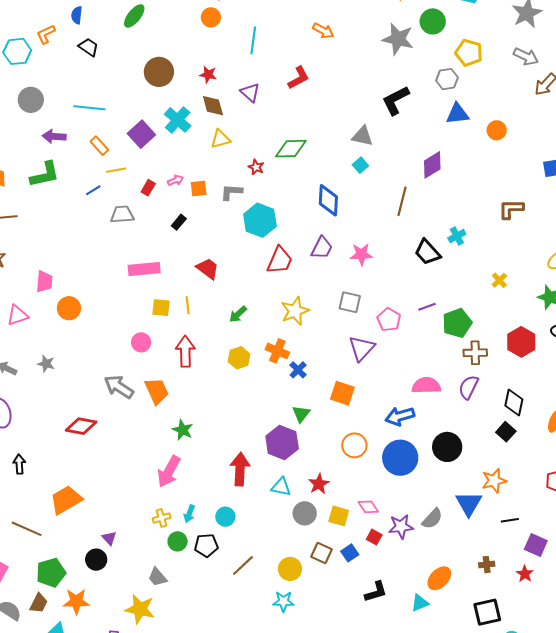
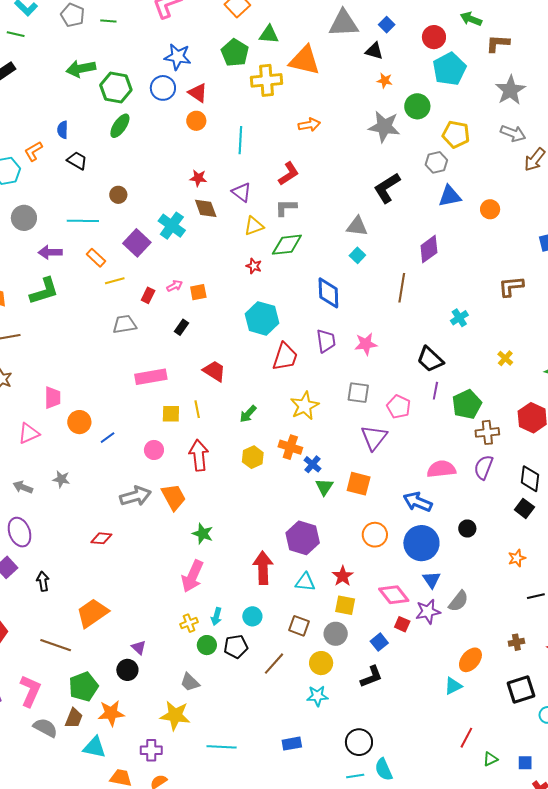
orange arrow: (323, 31) -> (309, 125), turned -35
brown circle: (159, 72) -> (118, 195), moved, size x0.6
yellow triangle: (221, 139) -> (254, 226), moved
blue line: (93, 190) -> (108, 438), moved
gray L-shape: (231, 192) -> (286, 208), moved
purple trapezoid: (322, 248) -> (326, 341), turned -30
black trapezoid: (427, 252) -> (430, 359), moved
purple line: (427, 307) -> (435, 391), turned -54
gray arrow: (119, 387) -> (136, 496), turned 136
green triangle: (301, 414) -> (324, 487), moved
blue arrow: (400, 416) -> (418, 502), turned 44
red diamond: (81, 426) -> (101, 538), size x0.7
black circle: (447, 447) -> (467, 529), size x0.6
orange star: (494, 481) -> (517, 558), size x0.7
blue triangle: (469, 503) -> (432, 580), moved, size x0.7
pink diamond: (368, 507) -> (394, 595), size x1.4
gray circle: (305, 513) -> (336, 634), moved
yellow square: (339, 516) -> (345, 605), moved
brown square: (321, 553) -> (299, 626), moved
black L-shape: (376, 592) -> (371, 677), moved

